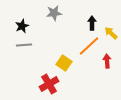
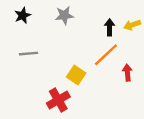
black star: (22, 26) -> (23, 15), moved
yellow arrow: (111, 33) -> (132, 25), moved, turned -64

